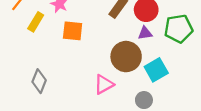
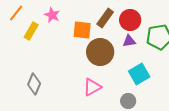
orange square: (73, 31) -> (82, 30), moved
brown circle: (126, 57) -> (100, 52), moved

